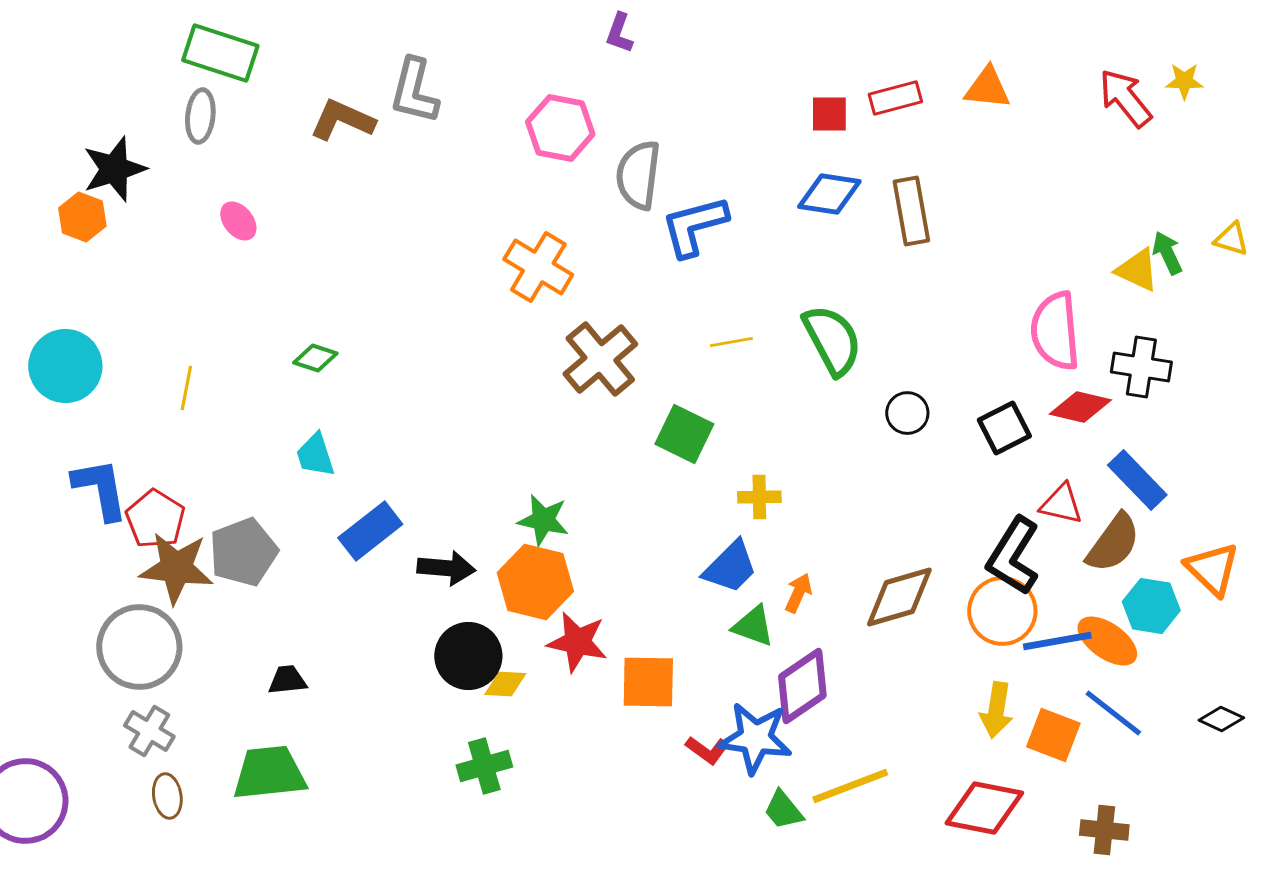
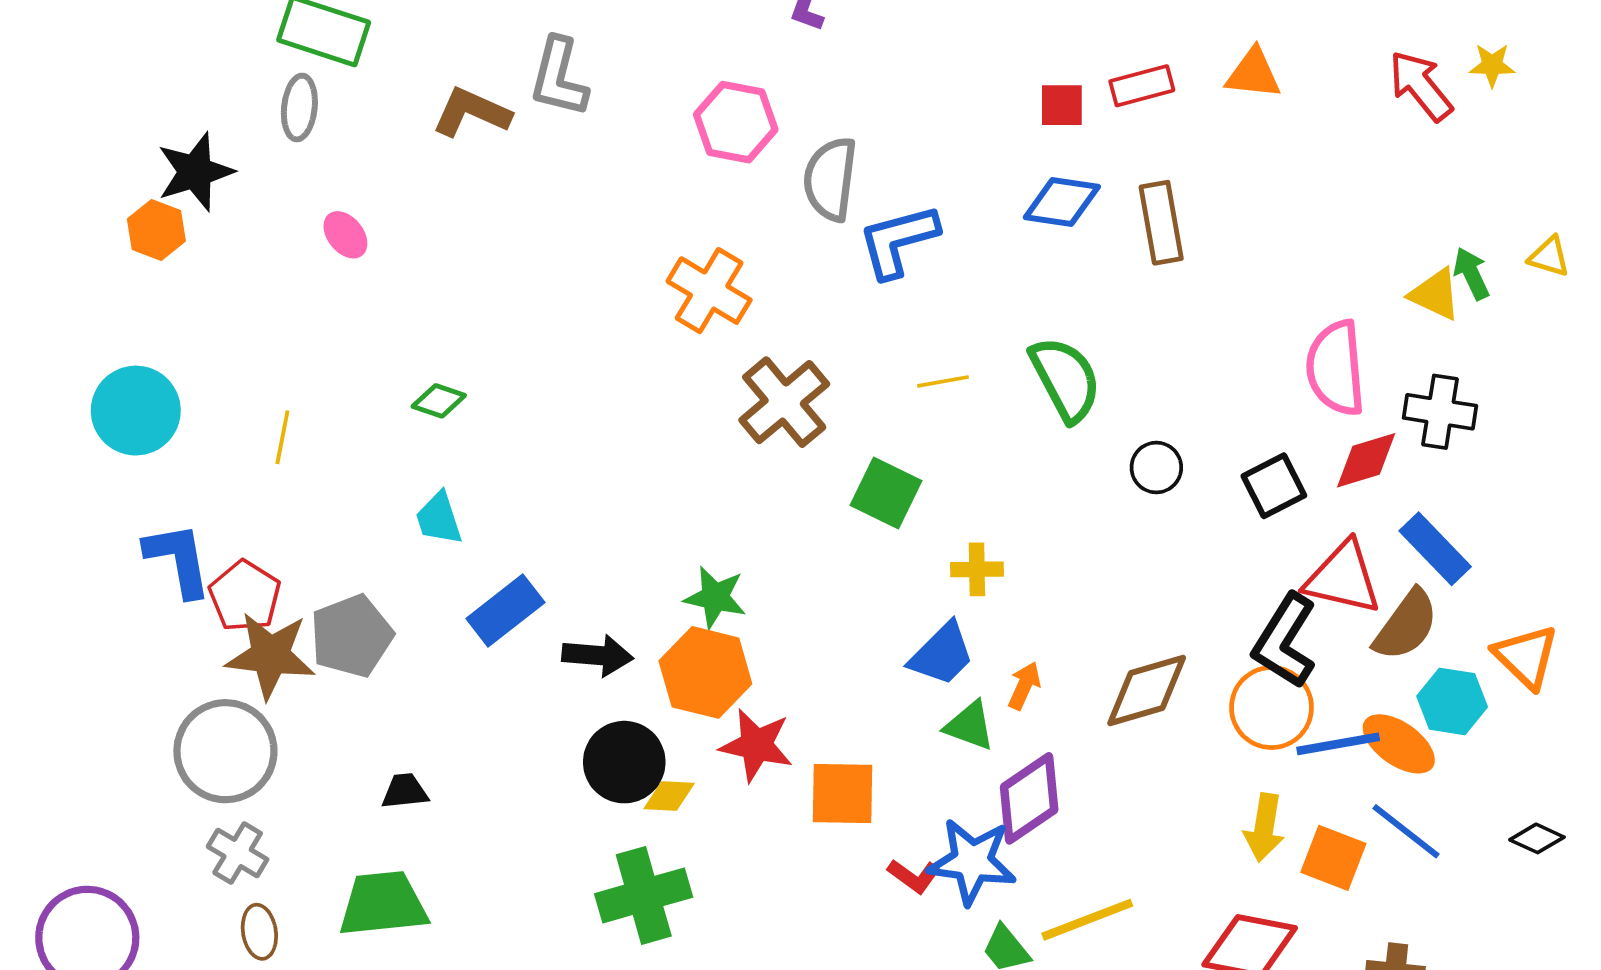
red diamond: (1080, 407) -> (1366, 460), turned -30
red triangle: (1061, 504) -> (1343, 578), size x1.5
green cross: (484, 766) -> (644, 895), size x1.4

